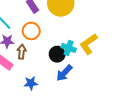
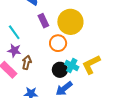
orange circle: (31, 31) -> (58, 43), moved

